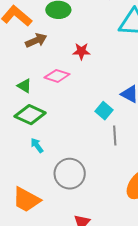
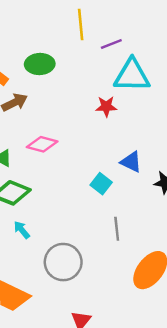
red star: (81, 51) -> (106, 107), moved
gray line: (115, 135) -> (117, 229), moved

